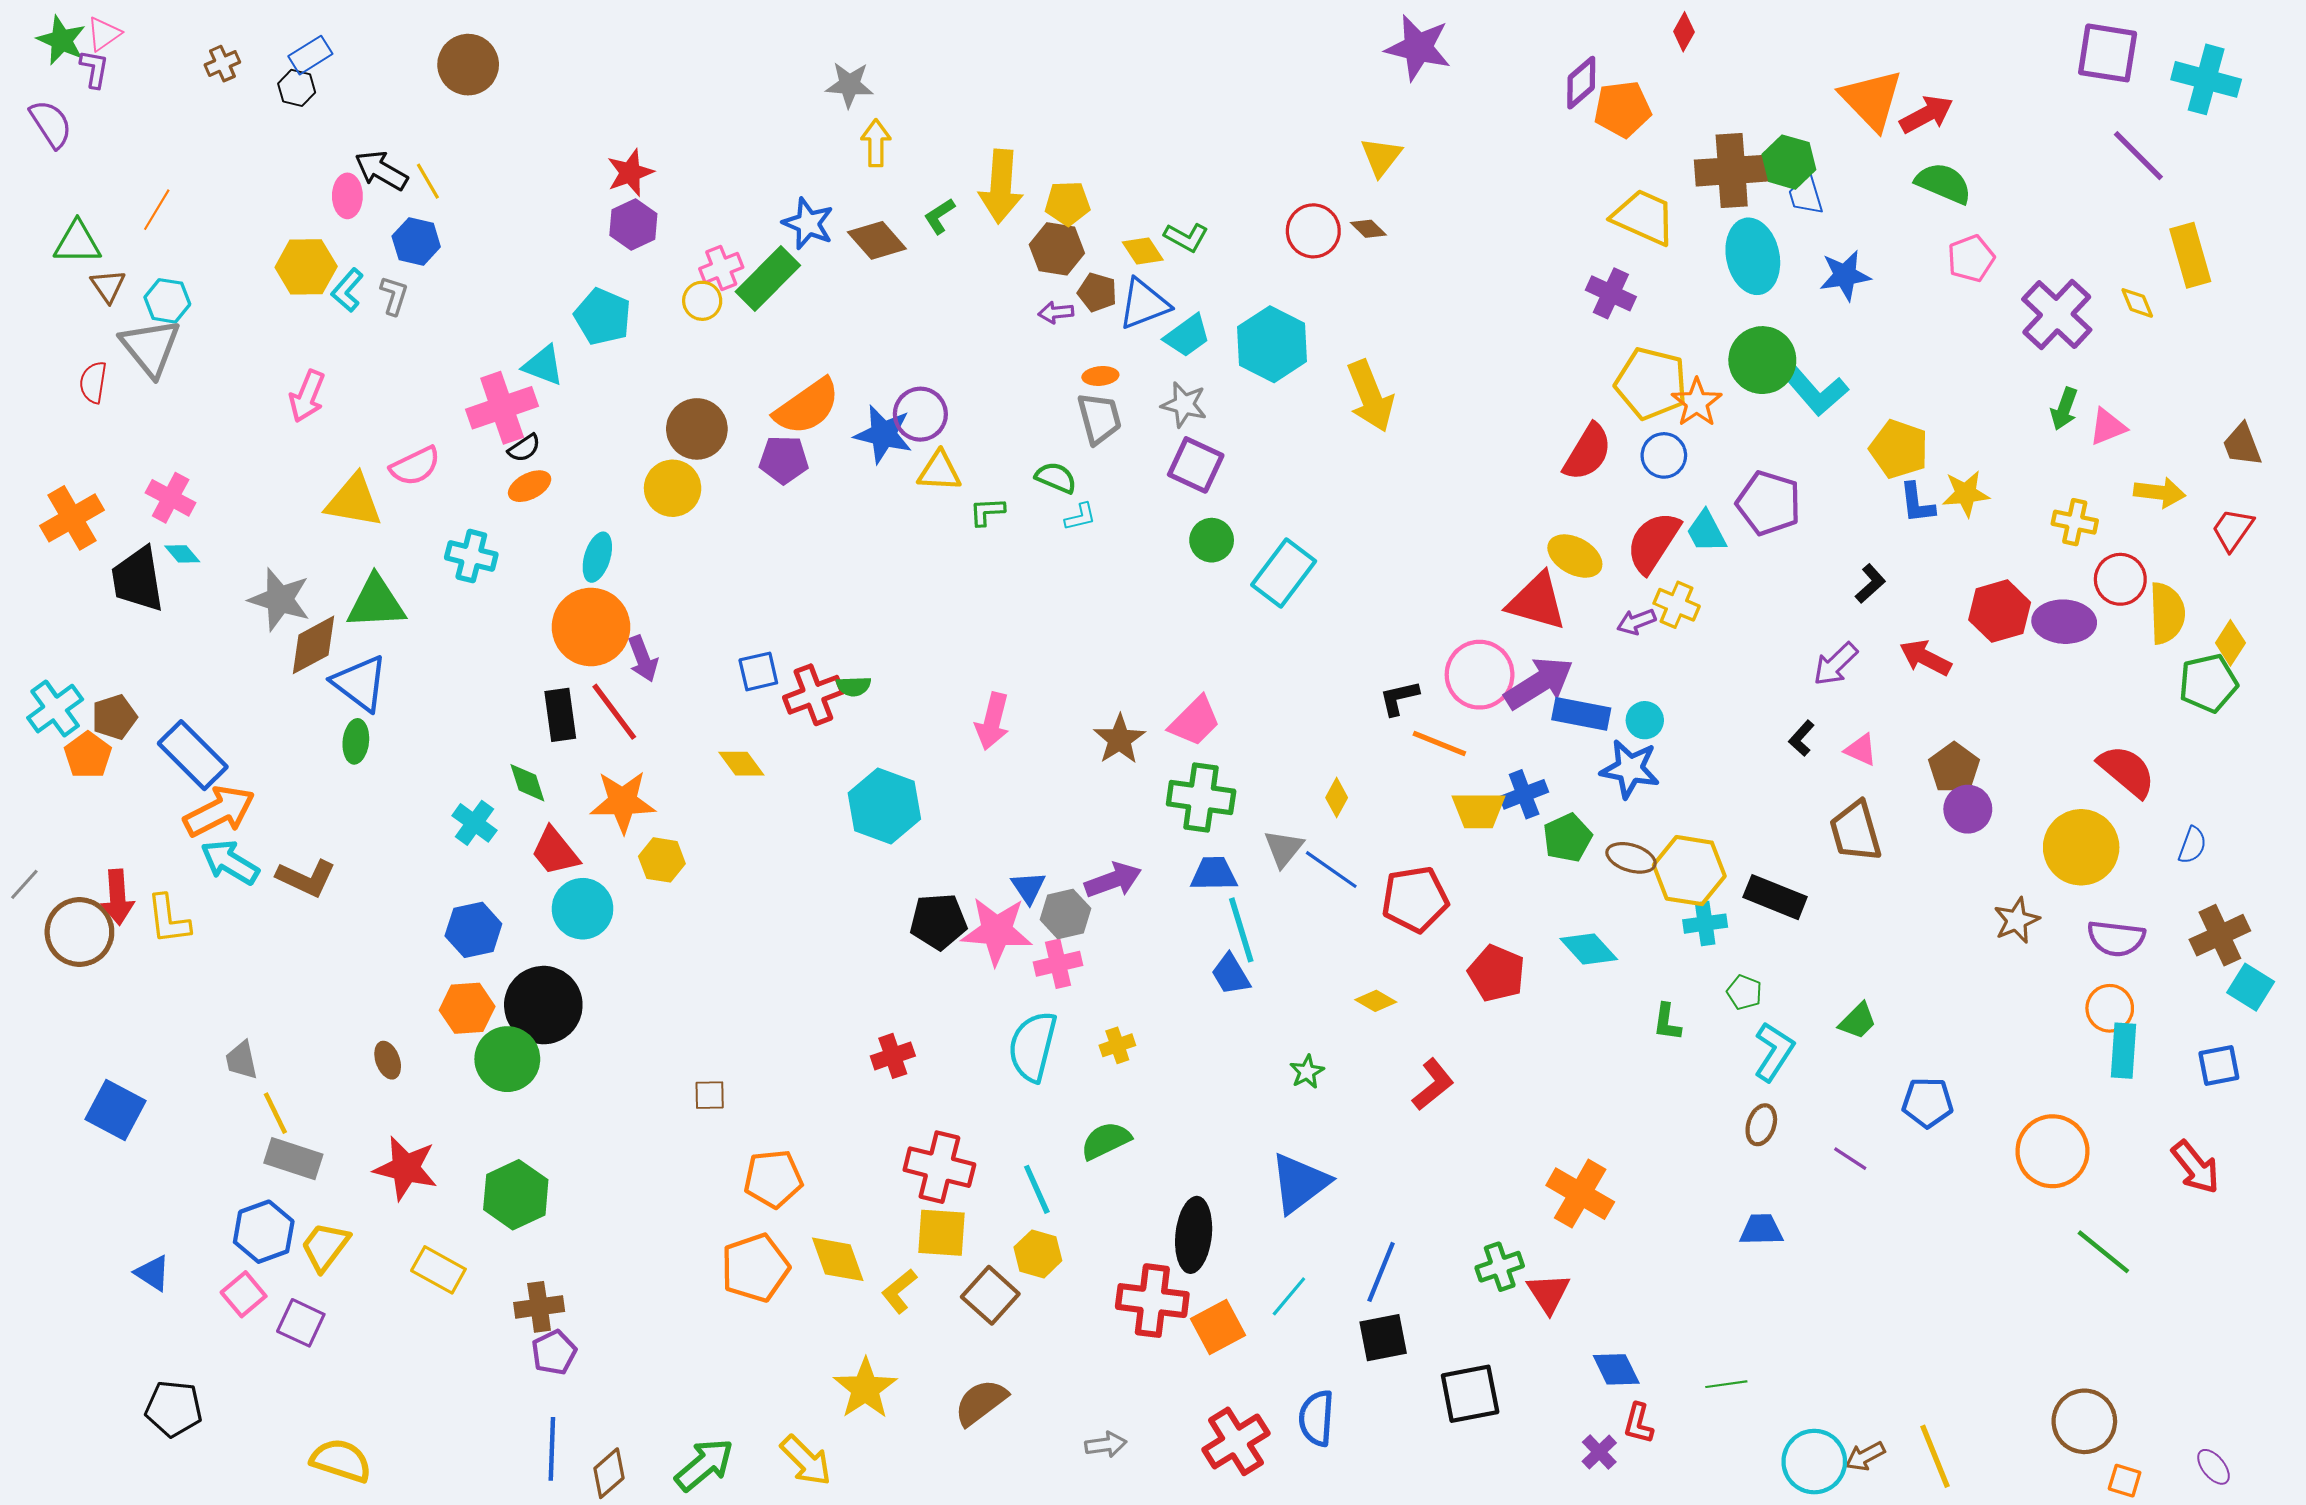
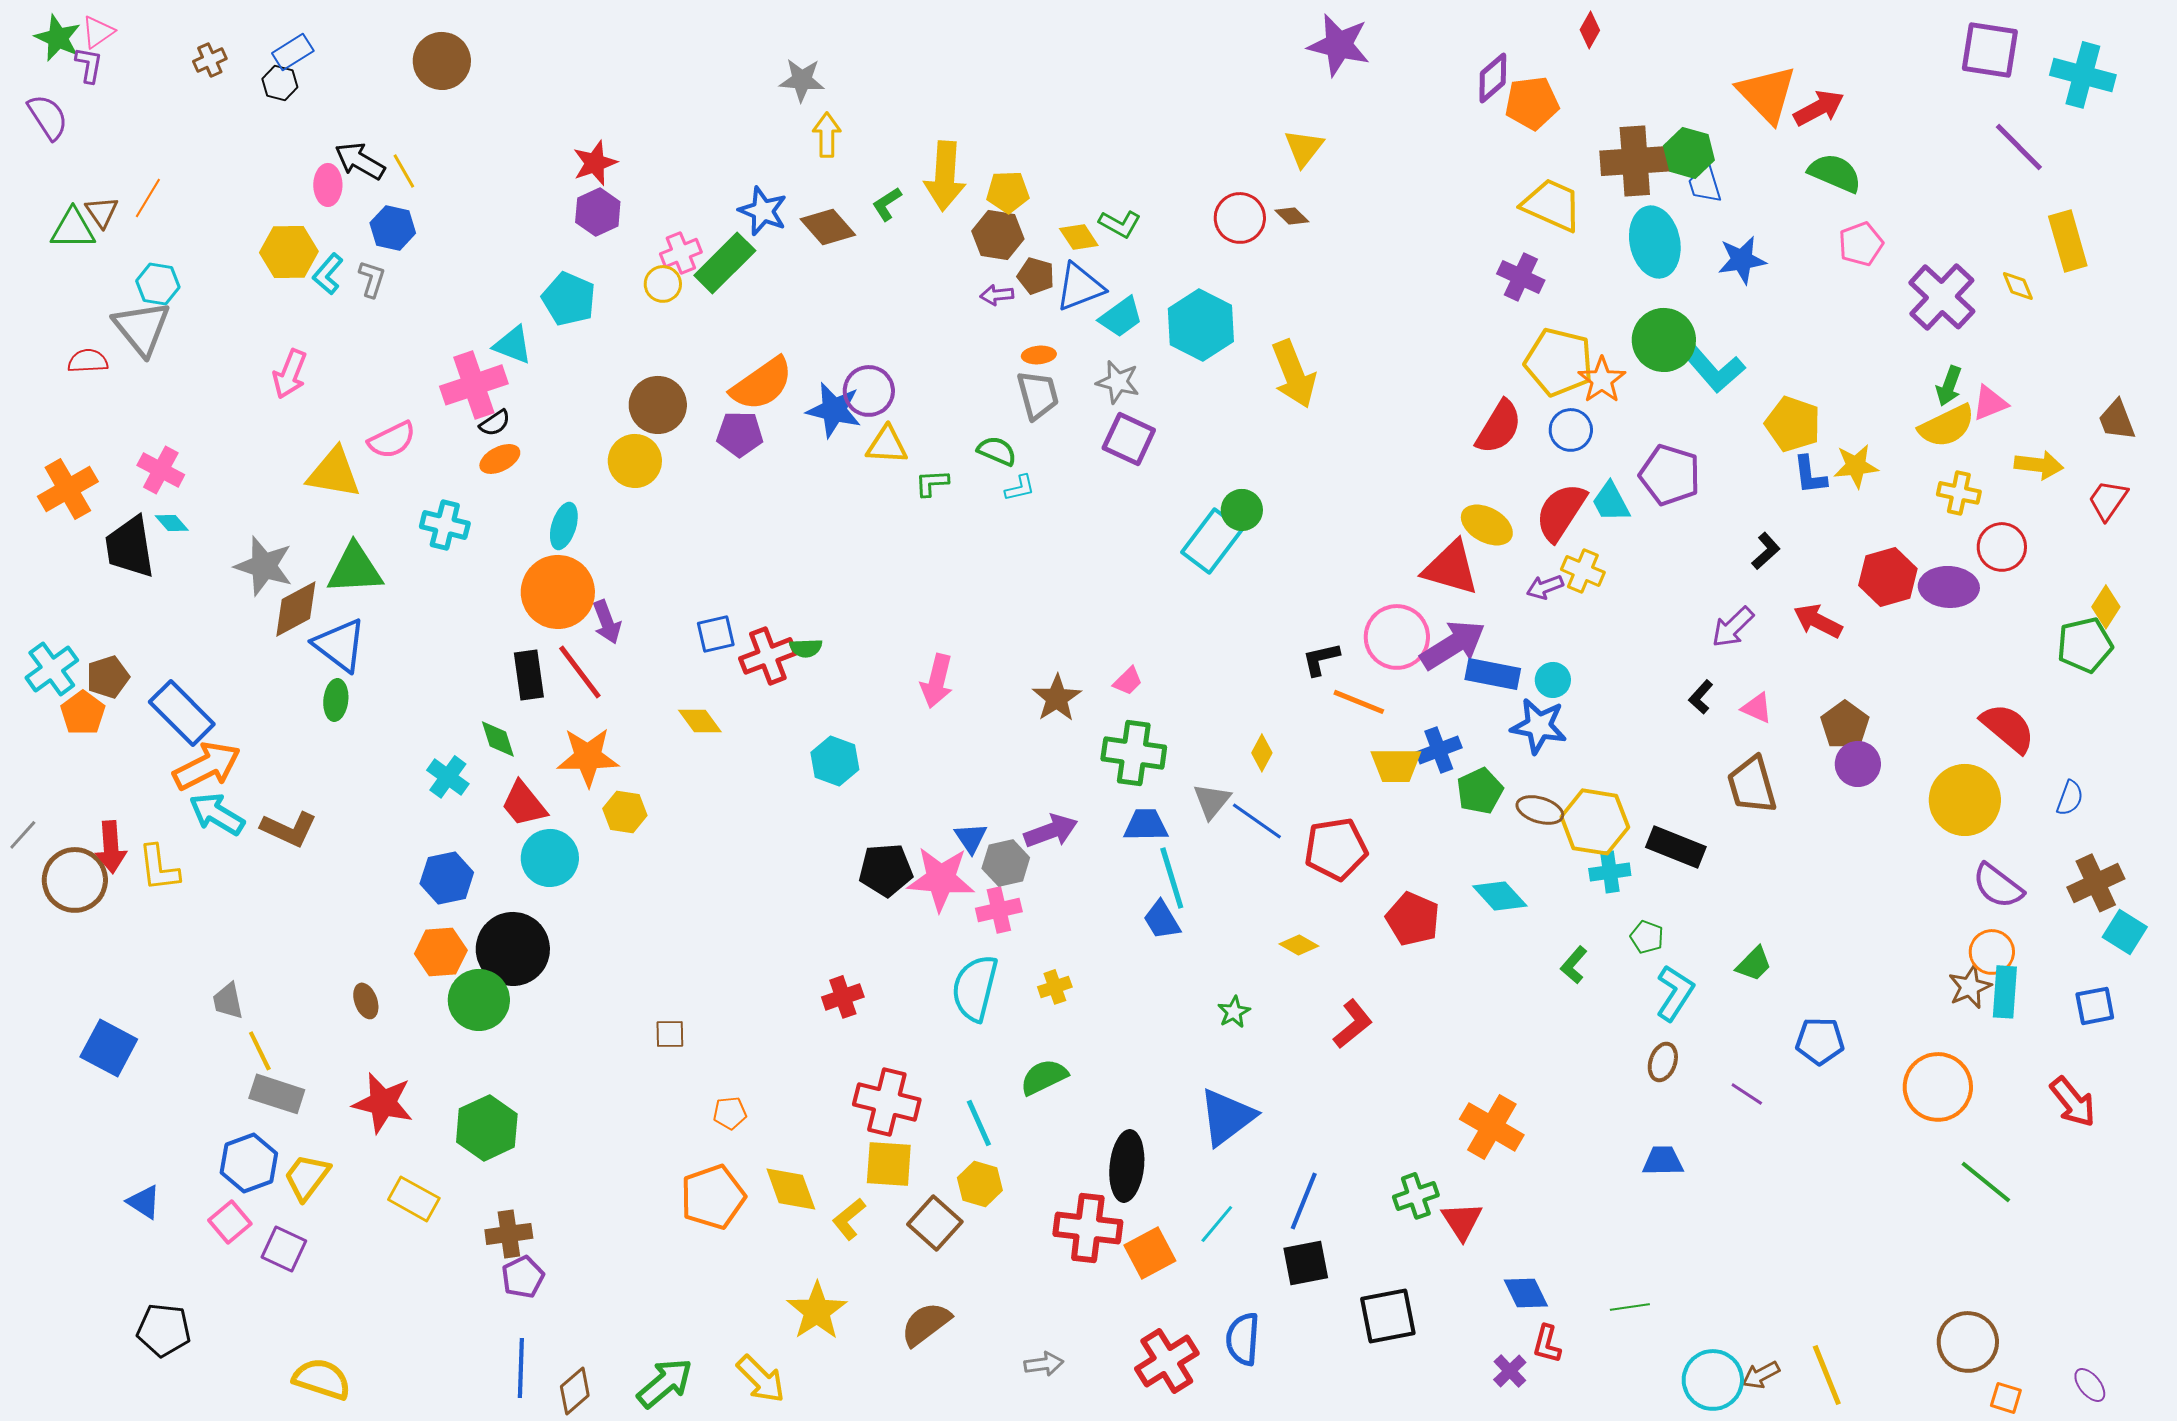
brown triangle: (108, 286) -> (102, 212), moved
red semicircle: (93, 382) -> (88, 361), turned 78
green circle: (1212, 540) -> (1242, 510), moved
yellow semicircle: (2167, 613) -> (1947, 426), moved, turned 66
pink trapezoid: (1195, 721) -> (1128, 681), size x0.6
cyan hexagon: (884, 806) -> (835, 761), size x0.7
brown star: (2017, 920) -> (1970, 987), moved
purple semicircle: (2116, 938) -> (1998, 886), turned 30
green L-shape: (1667, 1022) -> (1574, 965), turned 33
orange pentagon: (773, 1179) -> (730, 1113), size x0.6

